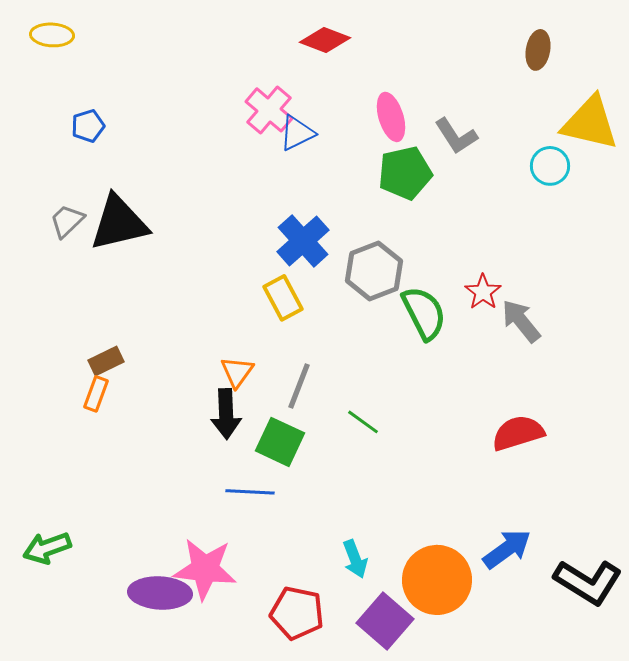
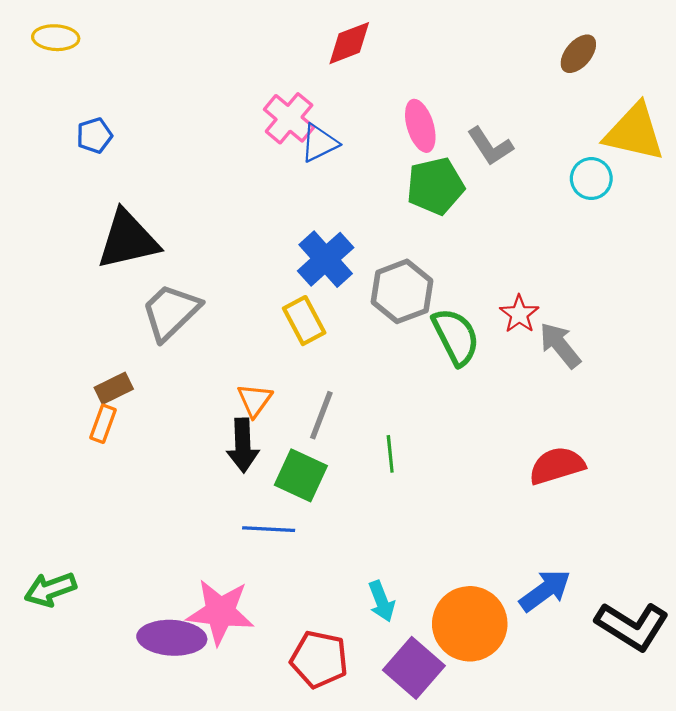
red diamond: (325, 40) -> (349, 43), turned -42
brown ellipse: (538, 50) -> (578, 54), turned 30
gray trapezoid: (67, 221) -> (171, 312), moved, size x1.6
green line: (363, 422) -> (390, 454), turned 48

